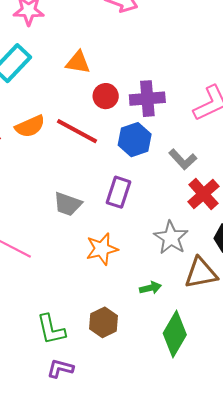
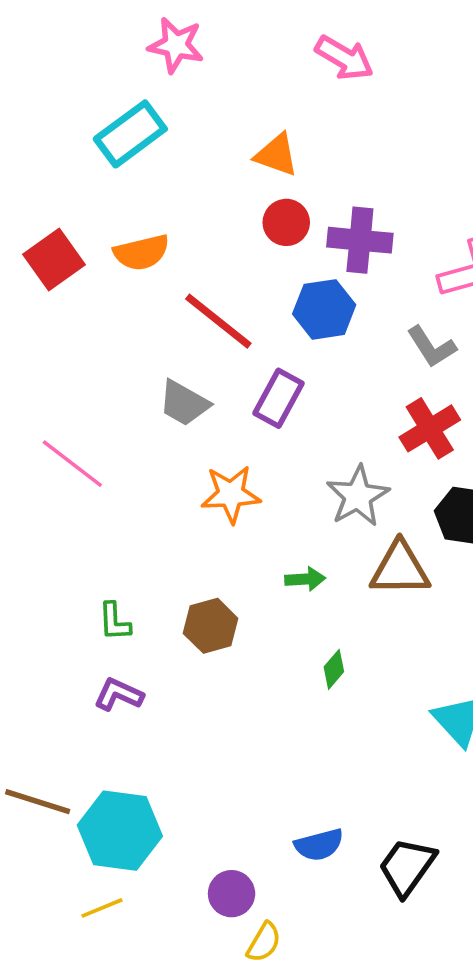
orange triangle: (78, 62) -> (276, 155), moved
red line: (77, 131) -> (218, 321), moved
gray L-shape: (183, 159) -> (432, 347), moved
green L-shape: (51, 329) -> (114, 622), size x0.7
green diamond: (175, 334) -> (334, 669), size x0.5

